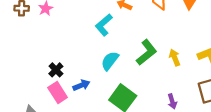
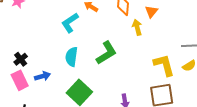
yellow arrow: (175, 57) -> (137, 27), moved
cyan semicircle: (110, 61) -> (72, 57), turned -36

